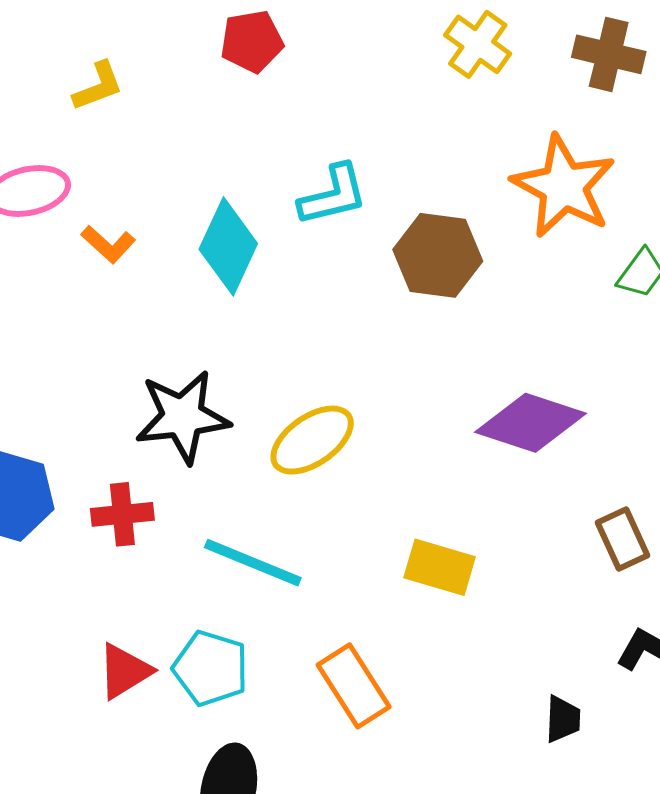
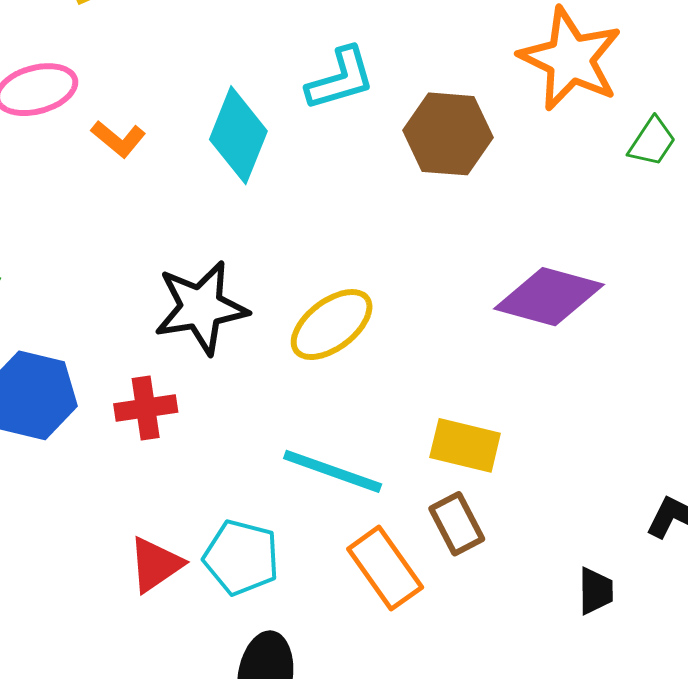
brown rectangle: (623, 539) -> (457, 524), moved
cyan line: (253, 563) -> (333, 471), moved

